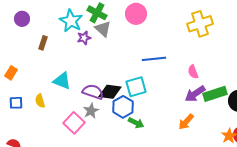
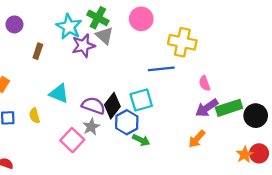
yellow cross: (200, 24) -> (182, 42), moved, turned 30
purple star: (84, 38) -> (83, 46), size x1.5
black diamond: (110, 92) -> (112, 106), turned -60

